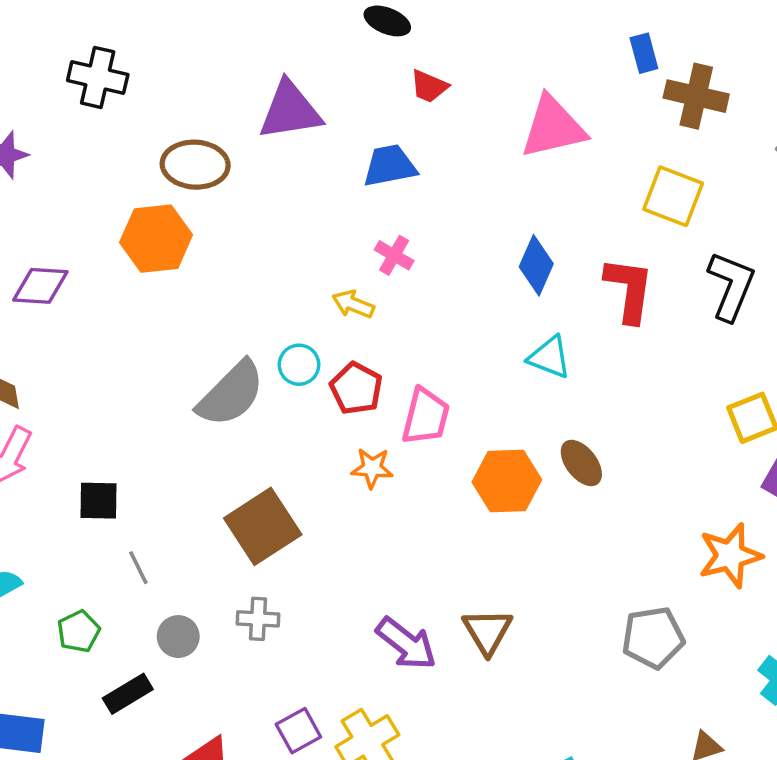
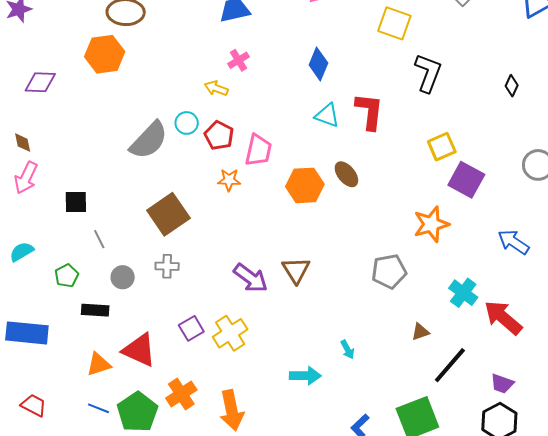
pink cross: (394, 255) -> (239, 60), turned 30
red L-shape: (629, 290) -> (369, 111), moved
black rectangle: (128, 694) -> (95, 310), turned 36

